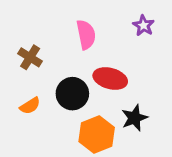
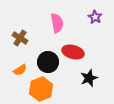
orange hexagon: (97, 134) -> (41, 89), moved

